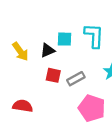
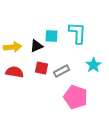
yellow arrow: (20, 52) -> (12, 47), turned -60
red semicircle: (23, 106) -> (14, 72), moved

